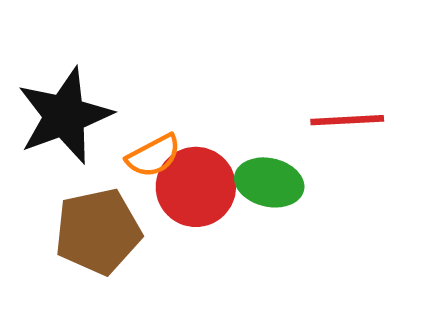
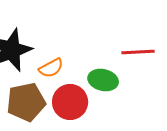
red circle: (196, 187) -> (70, 102), moved

